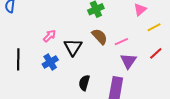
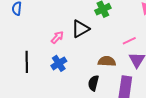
brown semicircle: (100, 36) -> (107, 61), moved, turned -42
black triangle: (73, 47) -> (80, 29), moved, turned 30

